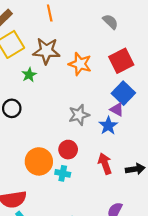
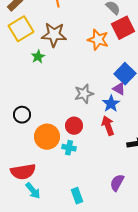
red square: (121, 61) -> (123, 28), moved
orange star: (80, 64) -> (98, 40), moved
black circle: (12, 108) -> (22, 115), moved
red arrow: (105, 164) -> (108, 126), moved

